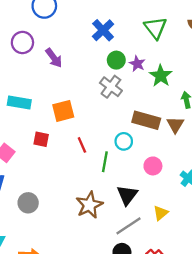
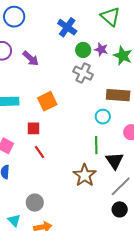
red line: (82, 145) -> (40, 152), moved
green line: (105, 162) -> (96, 145), moved
gray circle: (28, 203) -> (35, 203), moved

